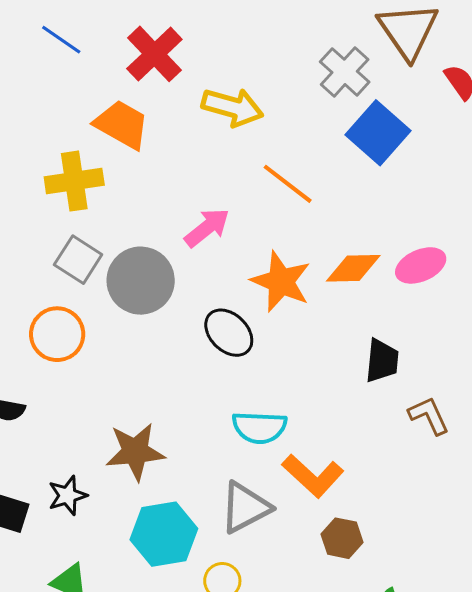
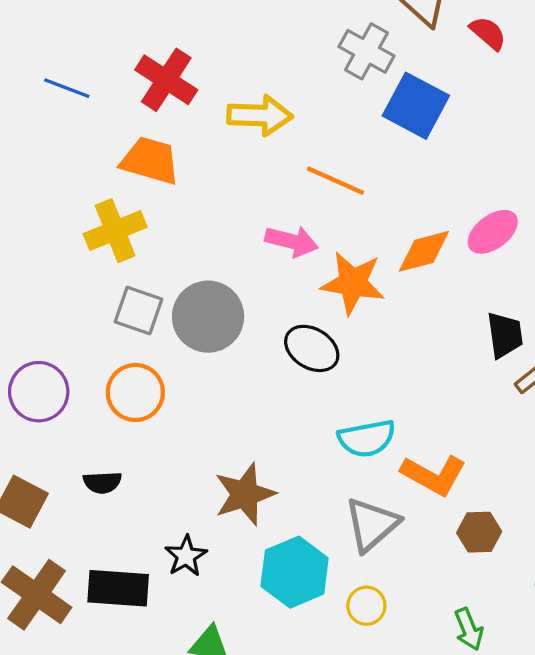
pink arrow: (207, 228) -> (292, 241), moved, turned 66
black trapezoid: (382, 361) -> (505, 335), moved

